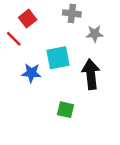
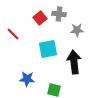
red square: (28, 19) -> (40, 18), moved
blue star: (31, 73) -> (27, 79), moved

